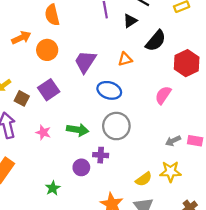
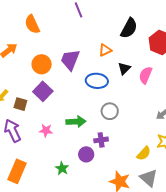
black triangle: (130, 21) -> (124, 68), moved
orange circle: (47, 50) -> (42, 64), moved
gray circle: (116, 126) -> (110, 111), size x0.7
green star: (53, 188) -> (62, 168), moved

